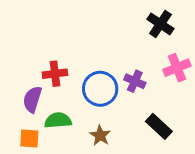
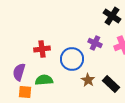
purple cross: (135, 81) -> (95, 43), moved
purple semicircle: (32, 99) -> (19, 72), moved
brown star: (100, 135) -> (88, 80), moved

